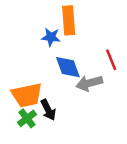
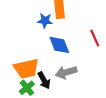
gray arrow: (89, 83) -> (66, 72), moved

